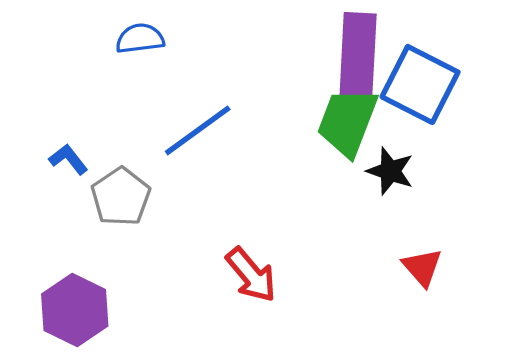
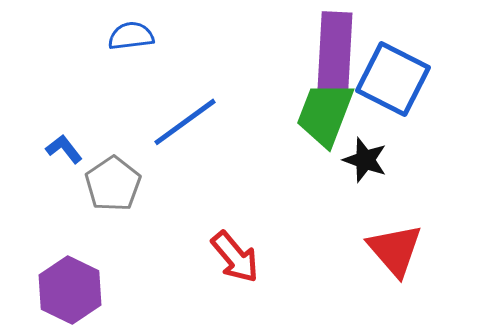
red triangle: (422, 267) -> (395, 250), size x1.5

